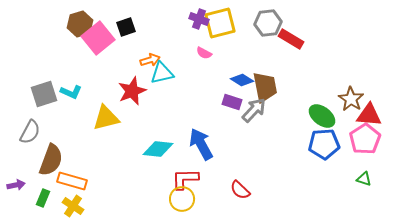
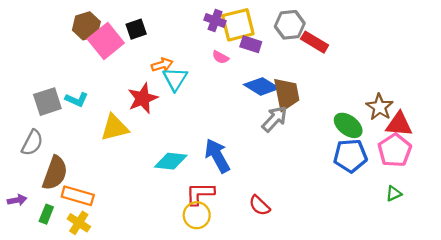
cyan triangle: (162, 73) -> (175, 79), turned -45
blue diamond: (242, 80) -> (262, 86), size x1.4
purple rectangle: (232, 102) -> (251, 44), moved
green triangle: (364, 179) -> (394, 194), turned -42

